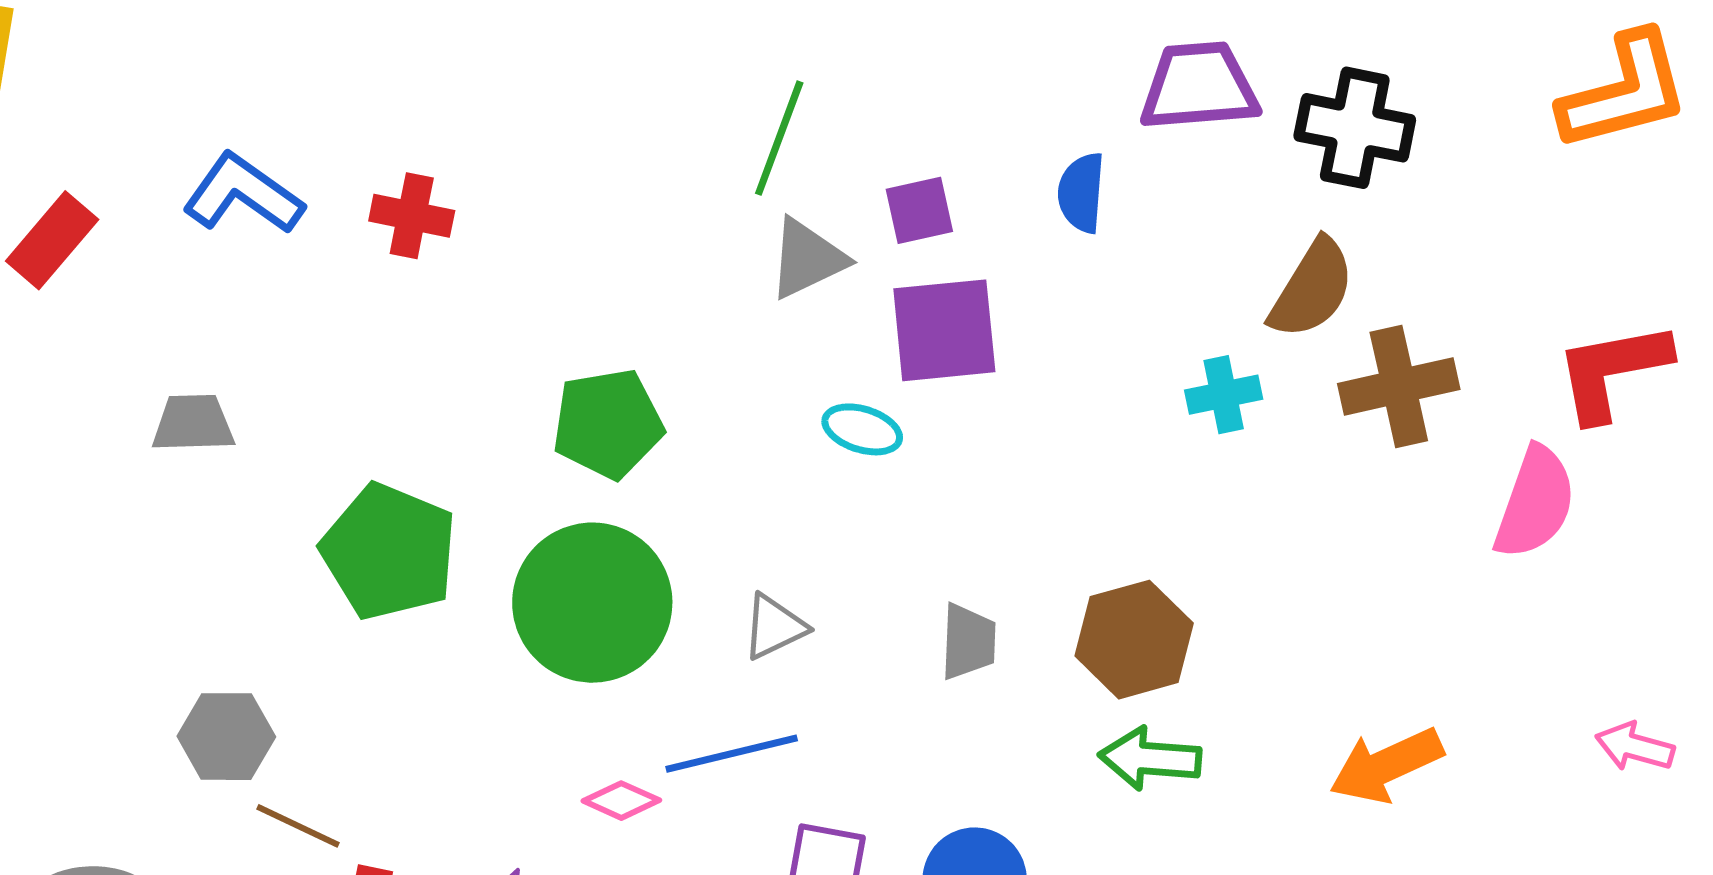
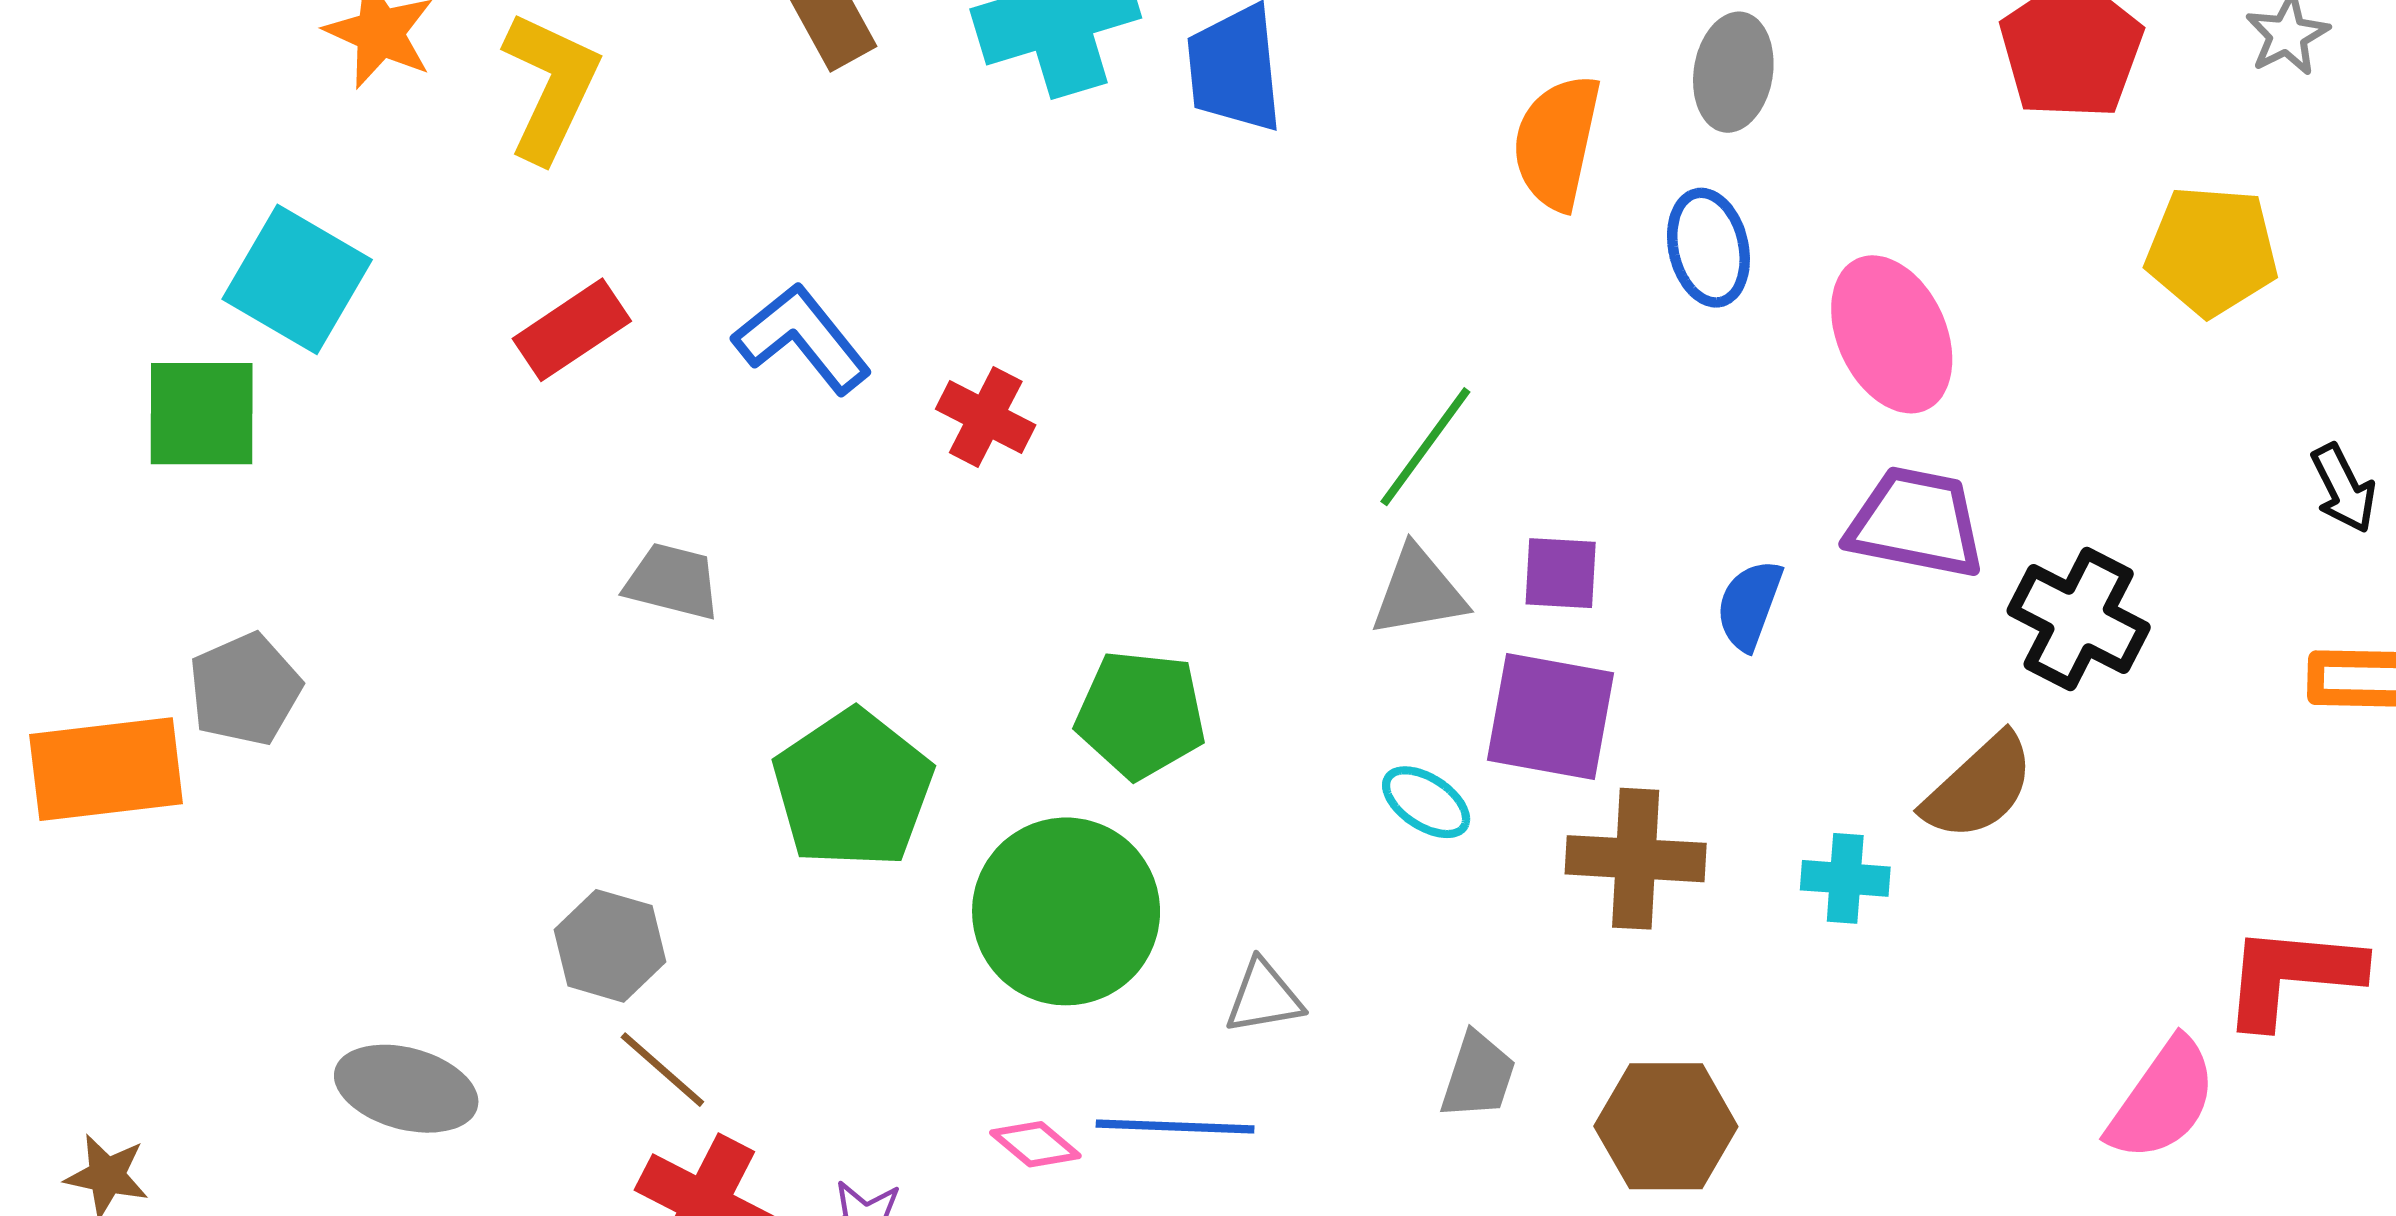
brown cross: (1399, 386) -> (1636, 859), moved

